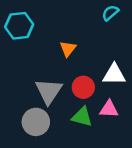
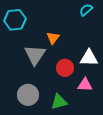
gray triangle: (49, 91) -> (35, 55), moved
green triangle: (82, 117) -> (59, 102), moved, turned -30

